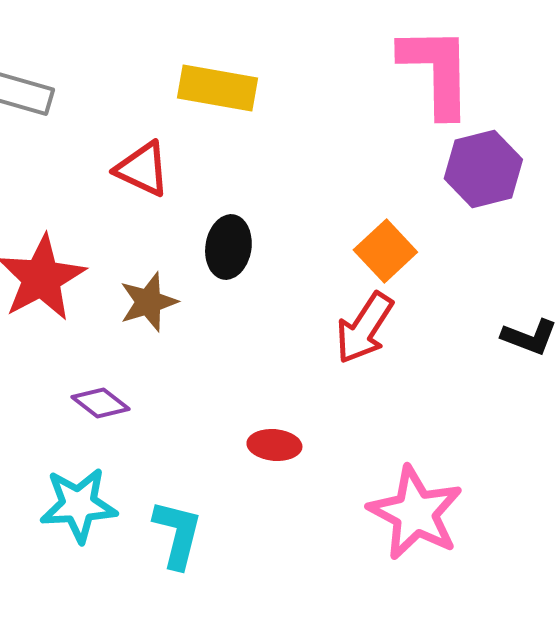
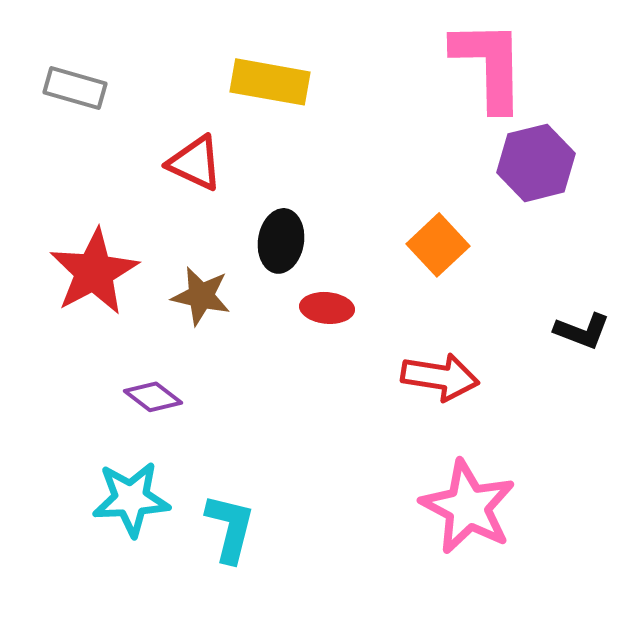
brown star: (148, 302) -> (201, 296), turned 30
red arrow: (364, 328) -> (440, 377), moved, turned -114
red ellipse: (274, 445) -> (327, 308), moved

